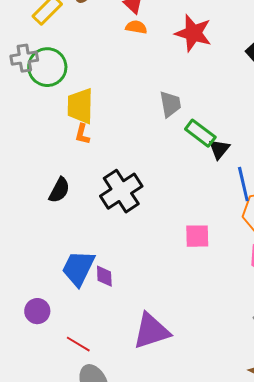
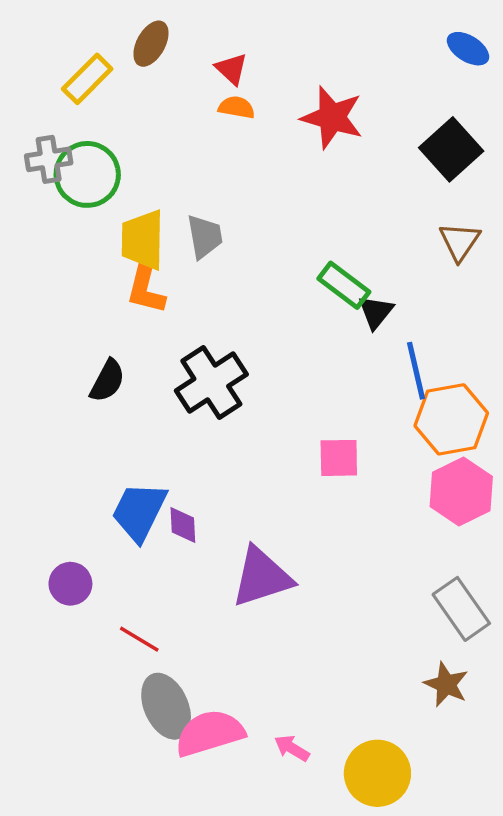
gray trapezoid: (170, 104) -> (205, 237), moved
orange L-shape: (82, 134) -> (146, 287), size x1.6
purple triangle: (151, 331) -> (262, 577), moved

